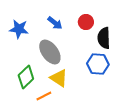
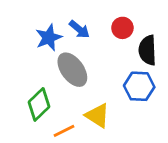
blue star: (19, 29) -> (49, 38), moved, turned -30
yellow triangle: (59, 78) -> (97, 116), moved

